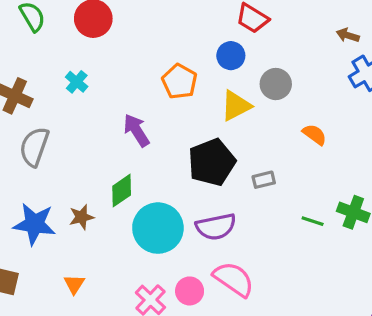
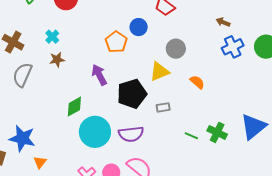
blue circle: (231, 56) -> (139, 27), moved
yellow triangle: (236, 106) -> (159, 71), moved
purple arrow: (136, 130) -> (99, 75), moved
brown star: (81, 217) -> (57, 60), moved
blue star: (34, 224) -> (22, 138), moved

